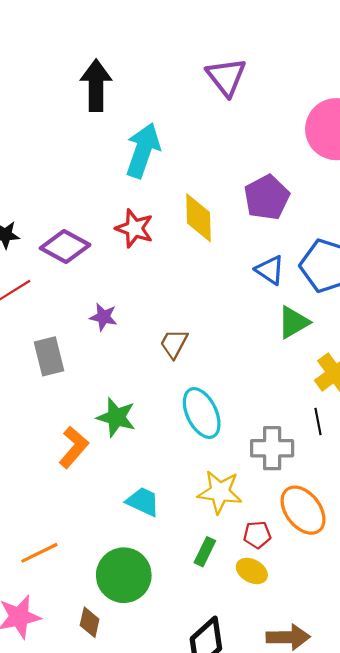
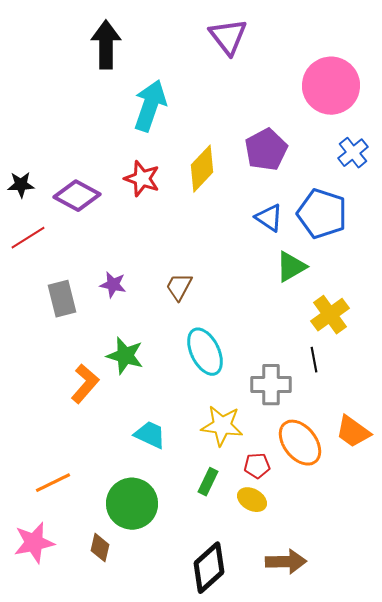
yellow diamond: (198, 218) -> (202, 169), turned 45
purple star: (103, 317) -> (113, 285), moved

